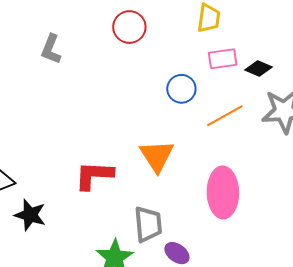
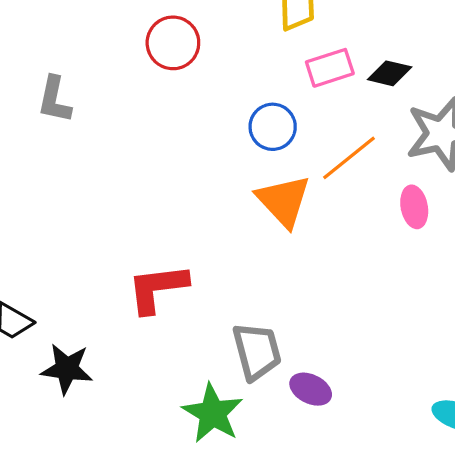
orange triangle: (157, 156) -> (283, 201), moved
pink ellipse: (223, 192) -> (414, 207), moved, size x0.5

